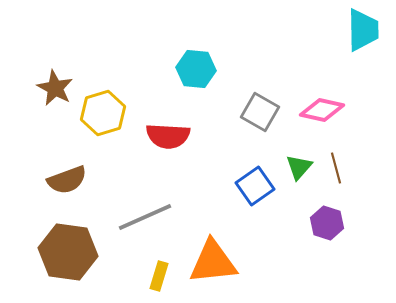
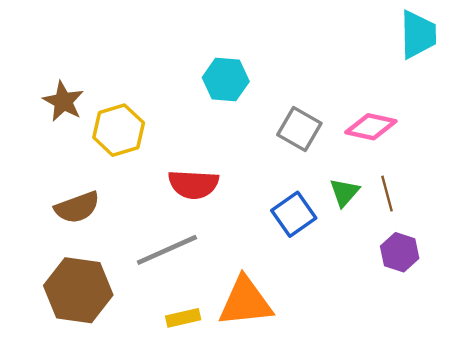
red semicircle: (168, 136) -> (193, 184), moved
purple hexagon: (327, 223) -> (400, 252), moved
yellow rectangle: (159, 276) -> (183, 318), turned 60

